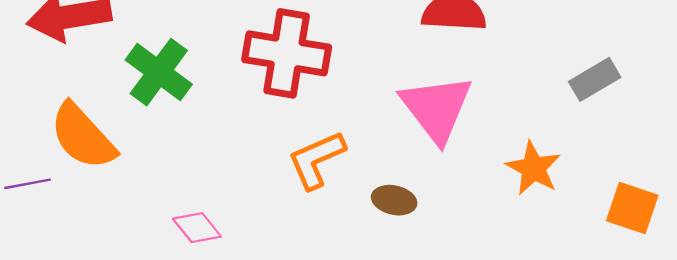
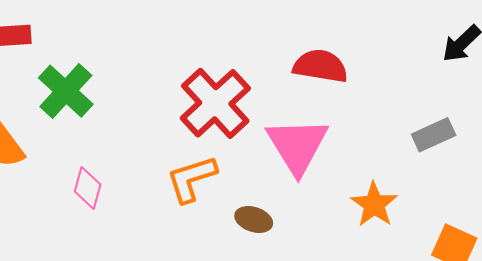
red cross: (287, 53) -> (215, 103), moved, turned 32
pink diamond: (197, 228) -> (88, 188), moved, turned 48

